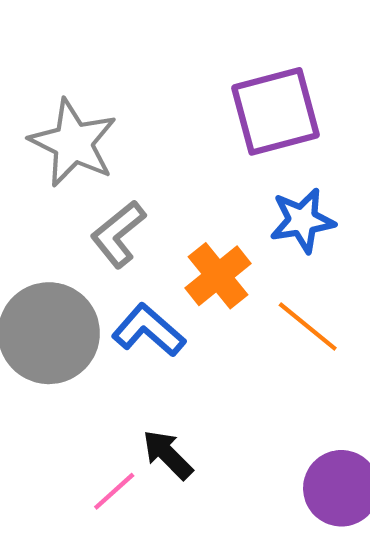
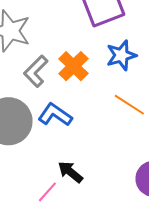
orange cross: (218, 276) -> (73, 66), moved

